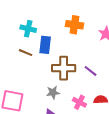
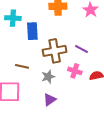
brown line: (26, 53) -> (22, 66), moved
pink cross: (79, 102) -> (75, 71), moved

